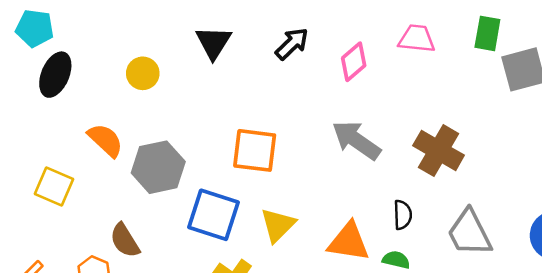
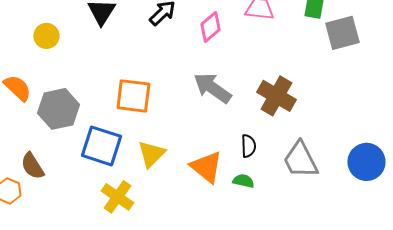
orange triangle: (349, 242) -> (206, 167), turned 30

